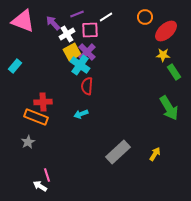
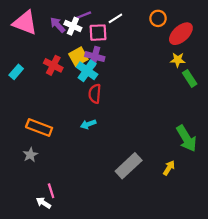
white cross: (67, 34) -> (73, 26), moved, turned -35
purple cross: (87, 52) -> (95, 57), turned -30
red cross: (43, 102) -> (53, 65), moved, turned 30
green arrow: (169, 108) -> (186, 138), moved

